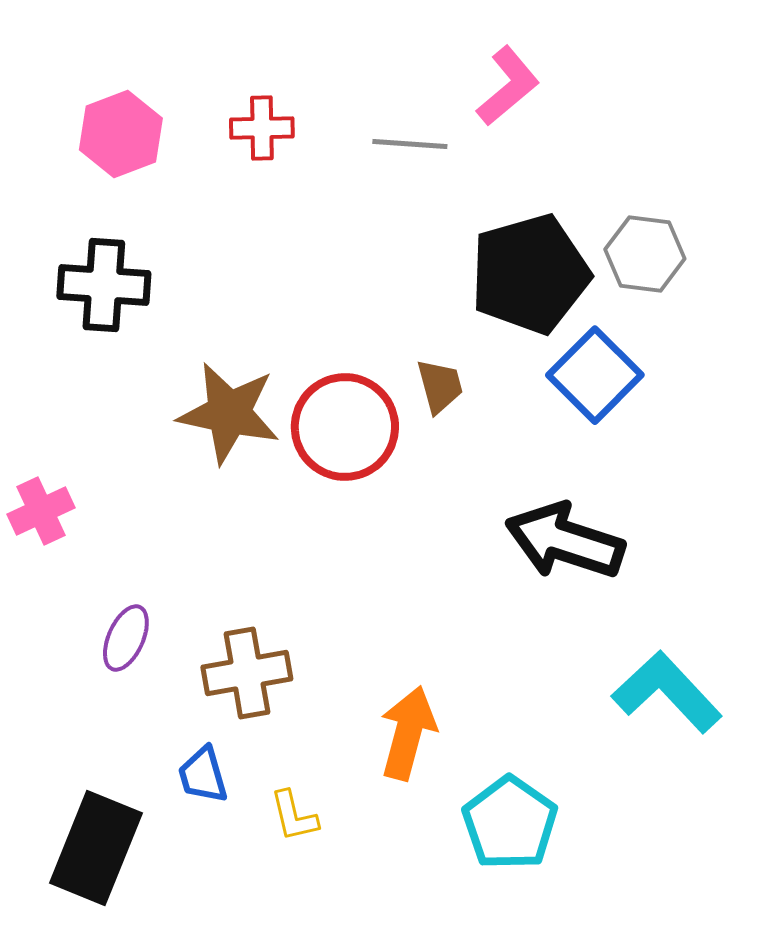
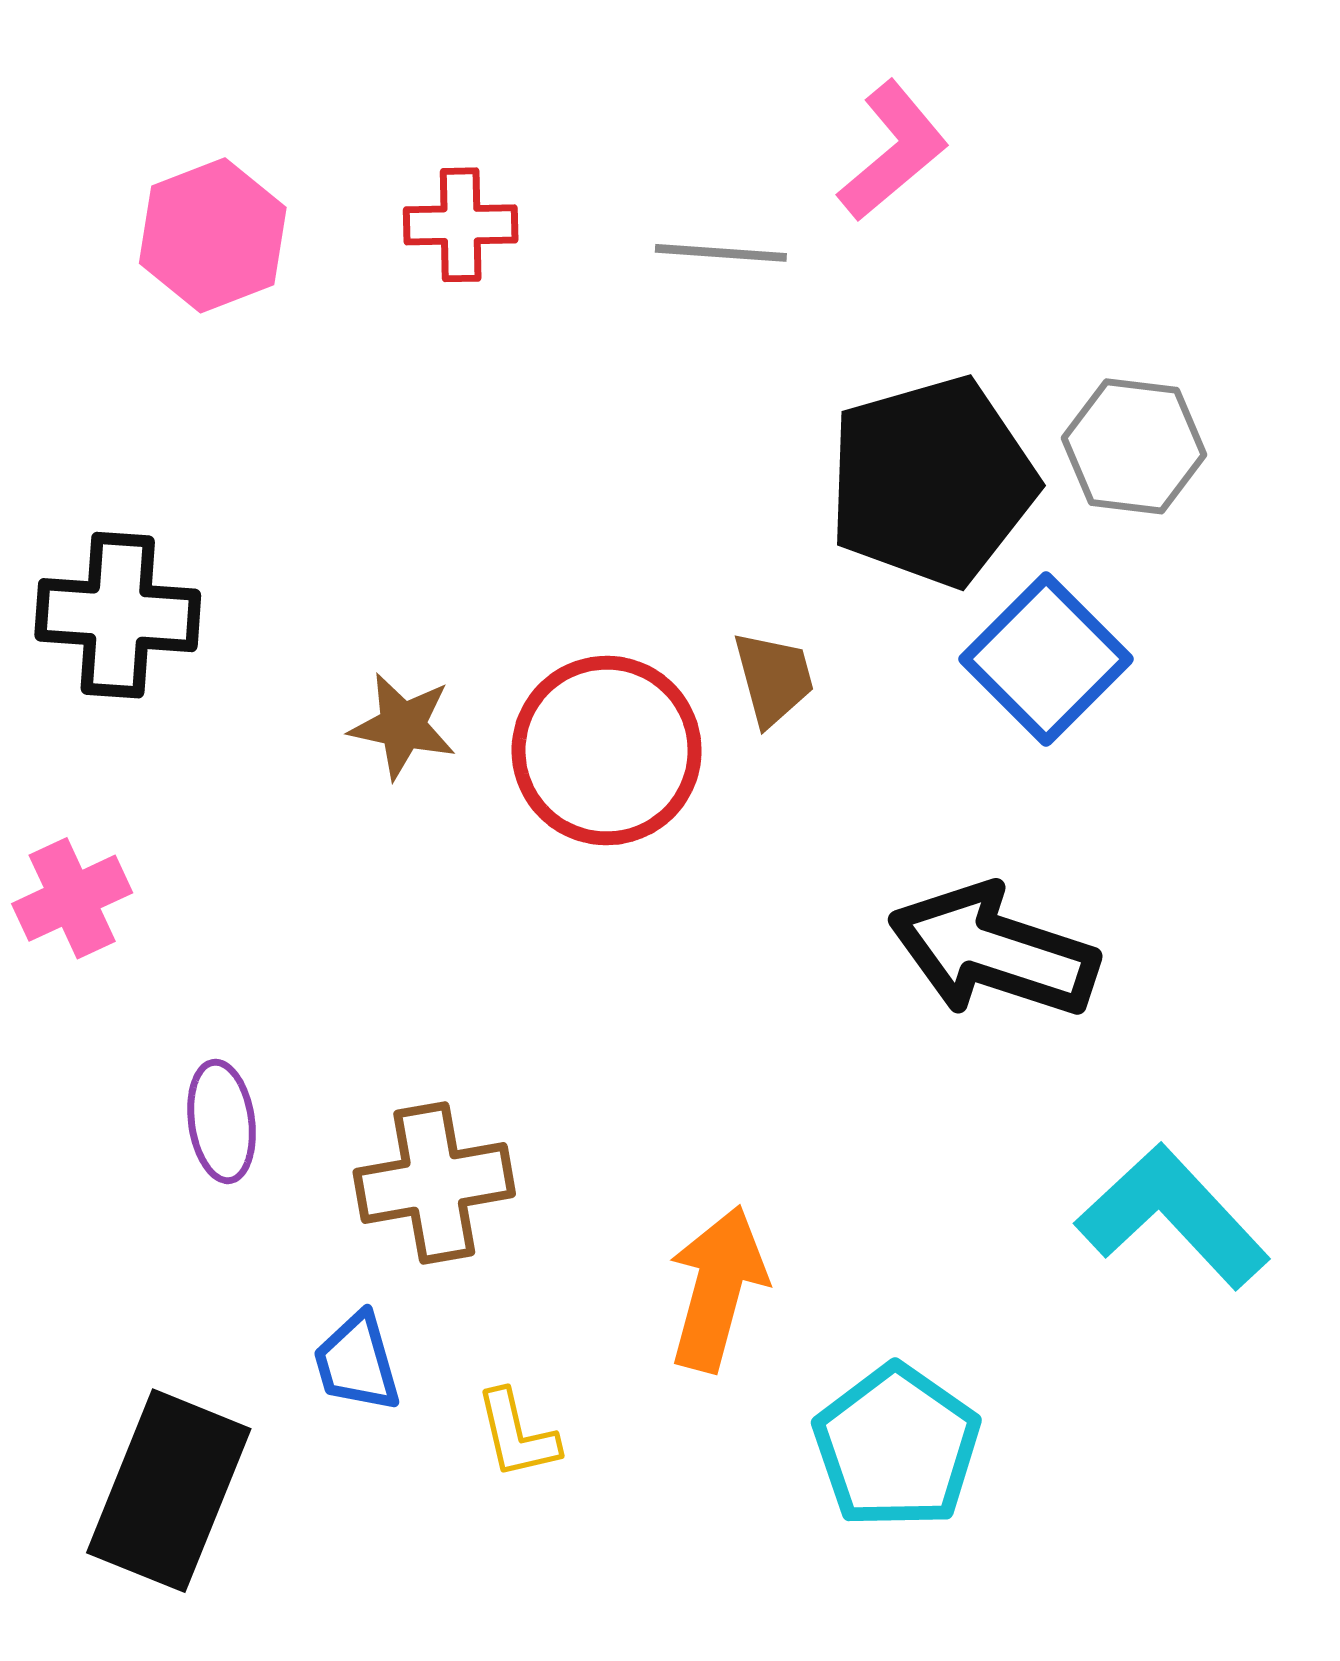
black cross: (104, 285) -> (118, 615), moved
brown star: (229, 413) -> (403, 726), size x0.6
purple ellipse: (126, 638) -> (222, 1121), turned -32

